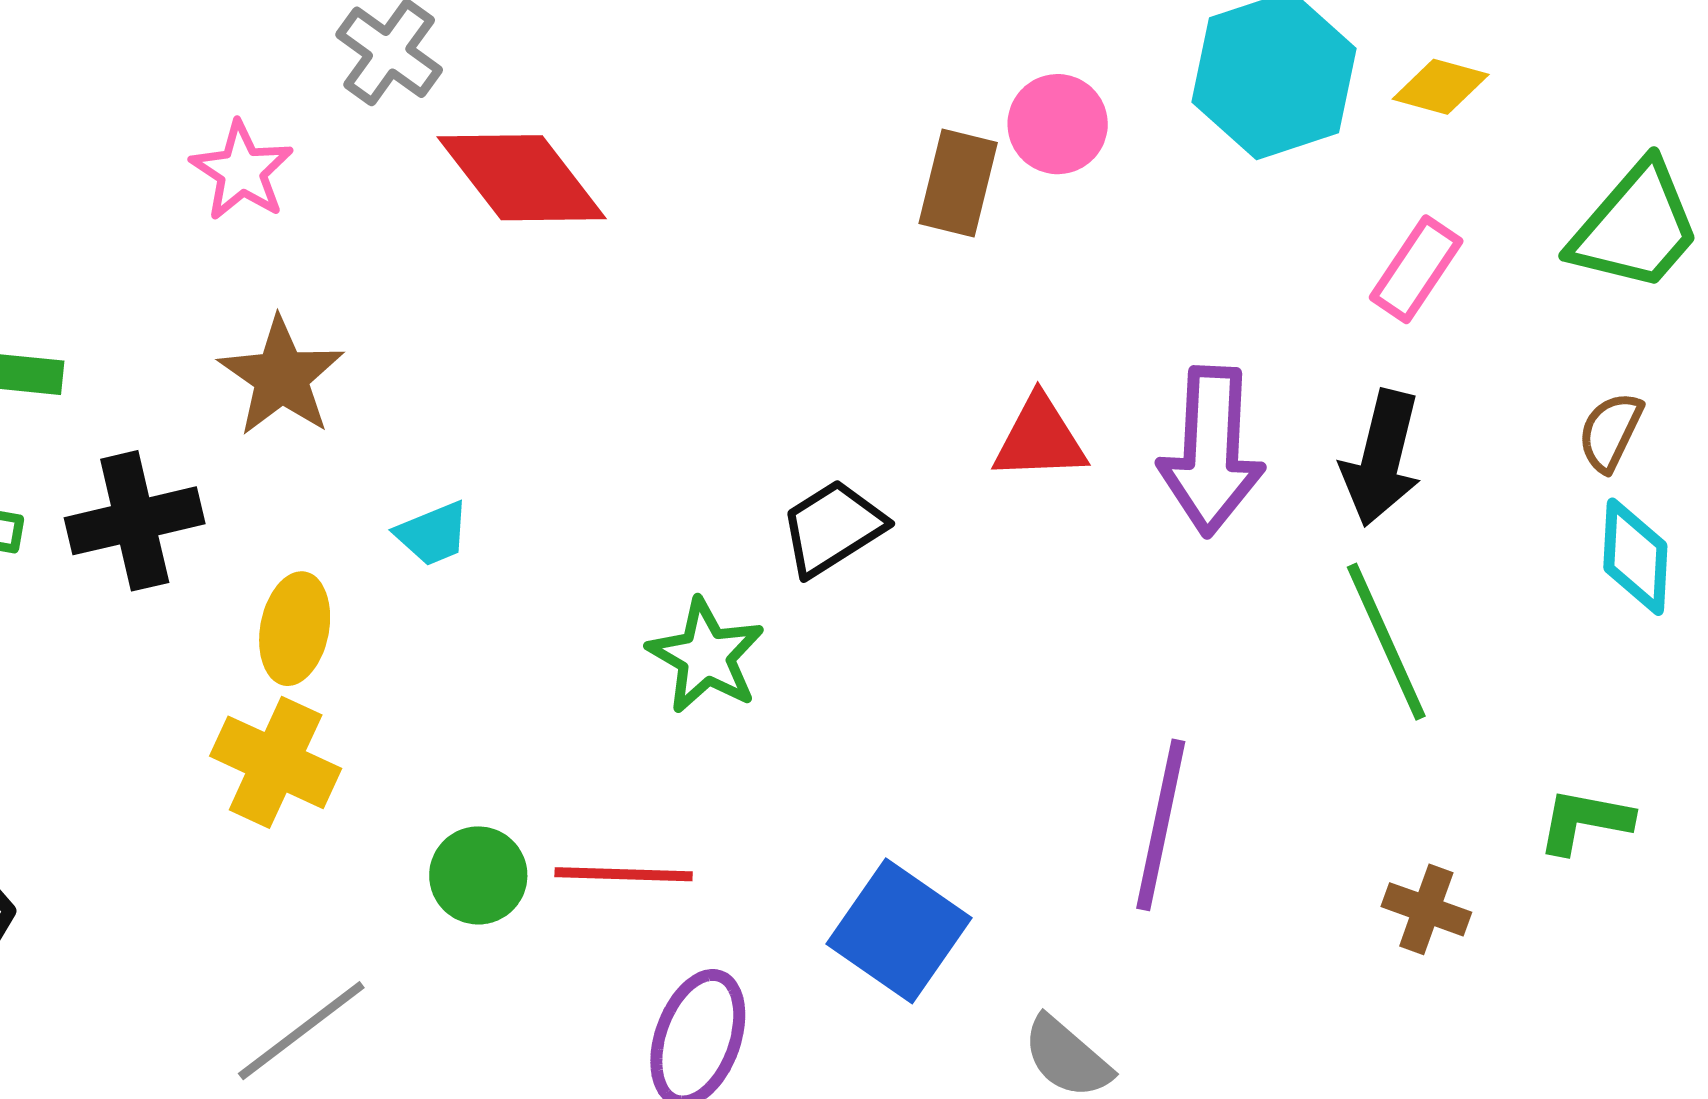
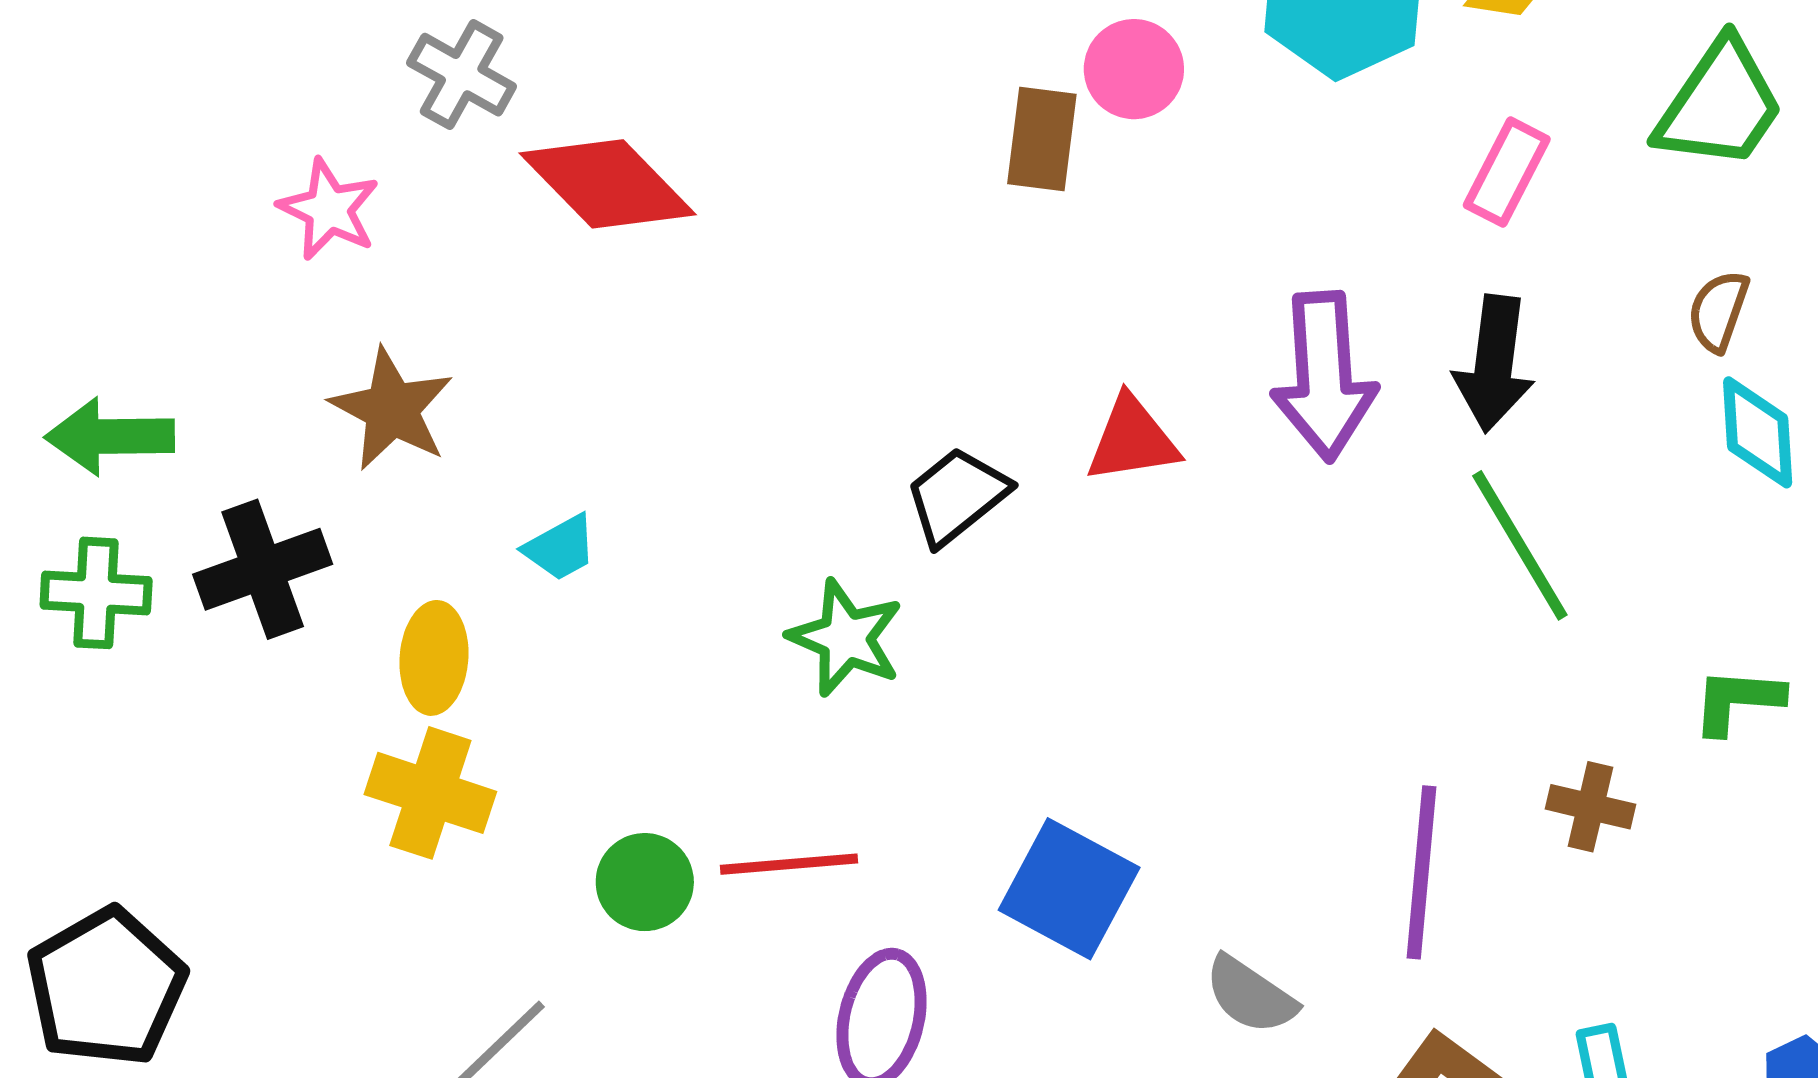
red triangle: (1040, 439) -> (1132, 440), moved
purple line: (1161, 825) -> (1422, 872), moved

